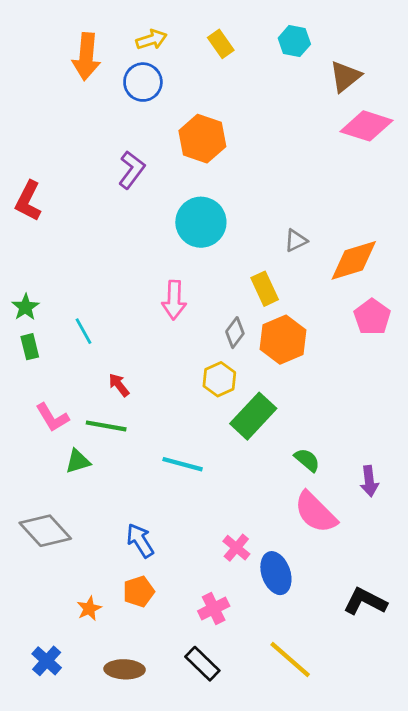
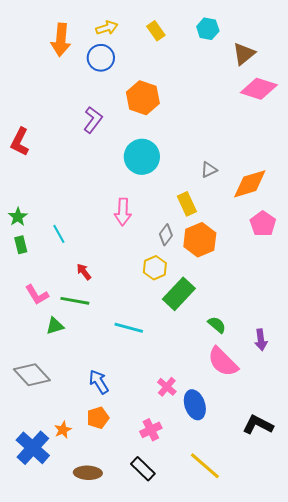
blue cross: (47, 661) -> (33, 448), moved, size x1.6

